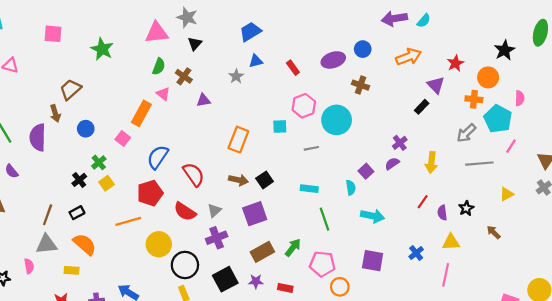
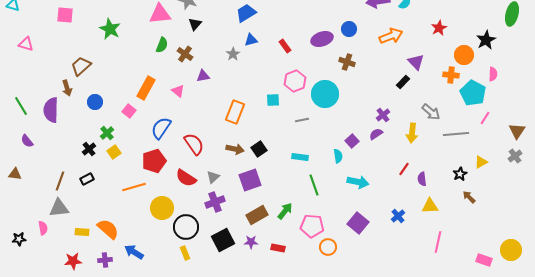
black star: (504, 50) -> (486, 40), moved
red star: (455, 63) -> (439, 28), moved
pink triangle: (163, 94) -> (178, 91), moved
gray arrow: (466, 133) -> (431, 112), moved, turned -96
black star: (466, 208) -> (460, 174), moved
orange semicircle: (85, 244) -> (108, 229), moved
purple square: (373, 261) -> (358, 223), turned 30
pink line: (446, 275) -> (438, 242), moved

